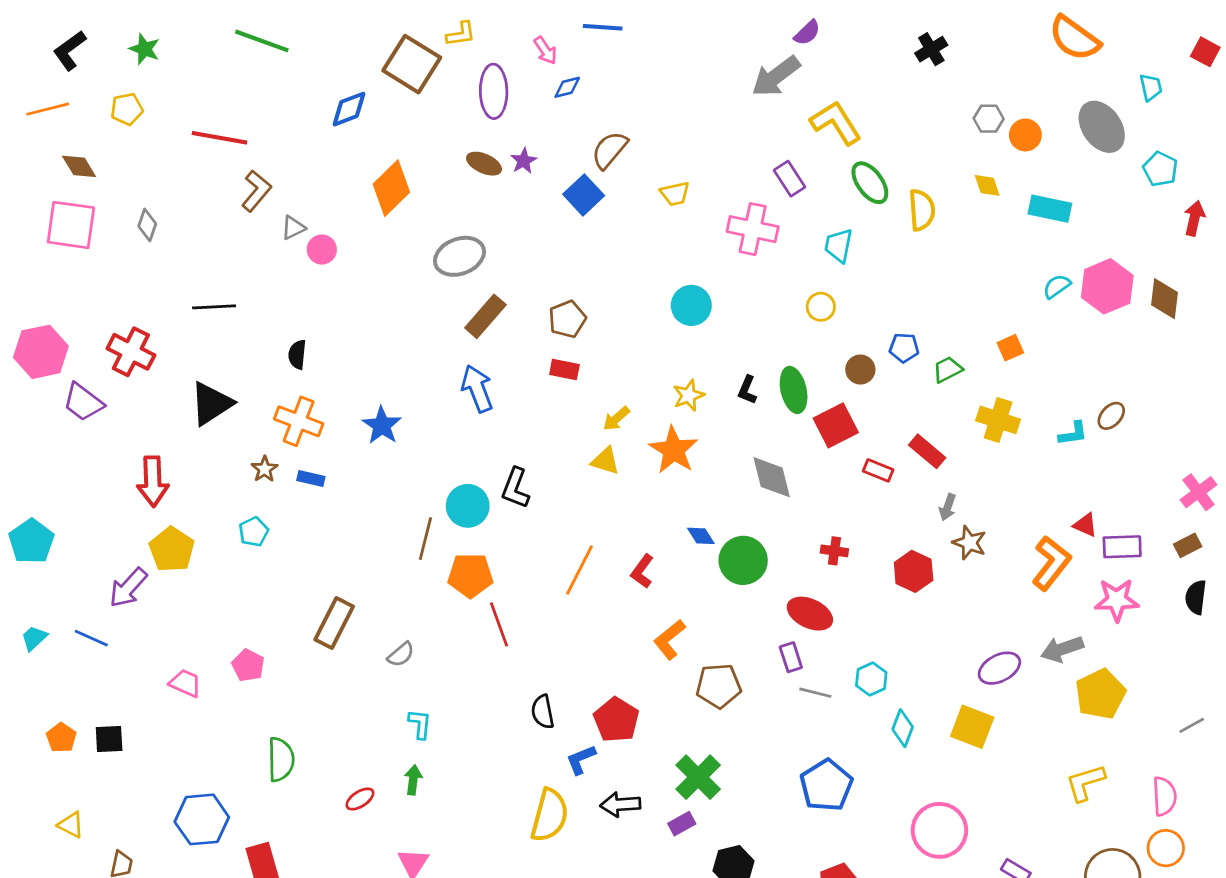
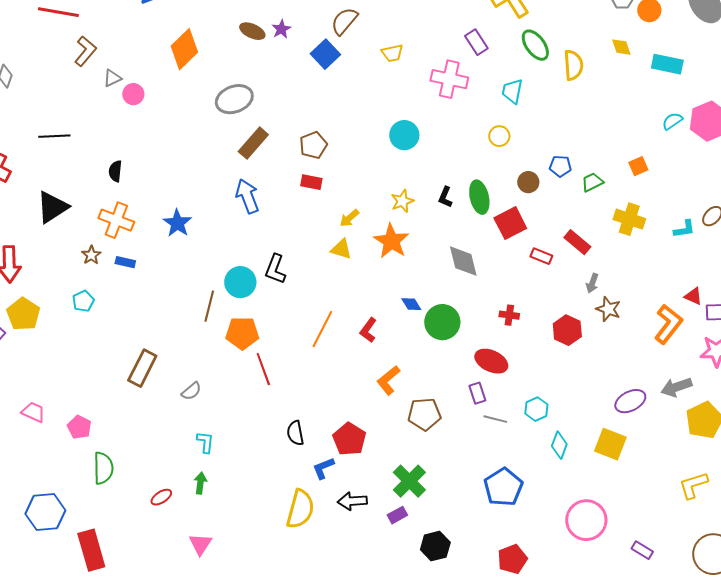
pink pentagon: (248, 665) -> (79, 427), moved

